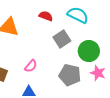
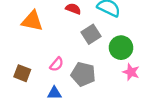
gray pentagon: (70, 75) -> (83, 74), moved

